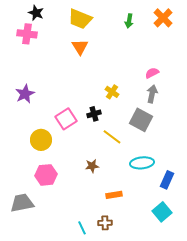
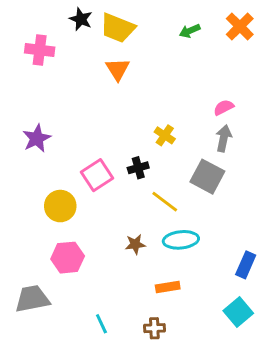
black star: (36, 13) -> (81, 19), moved
green arrow: (129, 21) -> (190, 31), turned 56
cyan ellipse: (142, 163) -> (181, 240), moved
cyan line: (82, 228) -> (101, 324), moved

